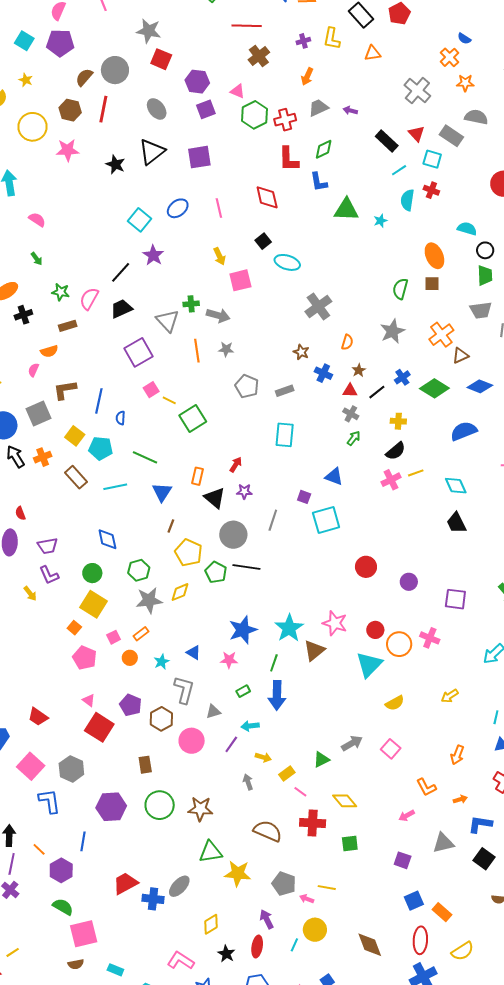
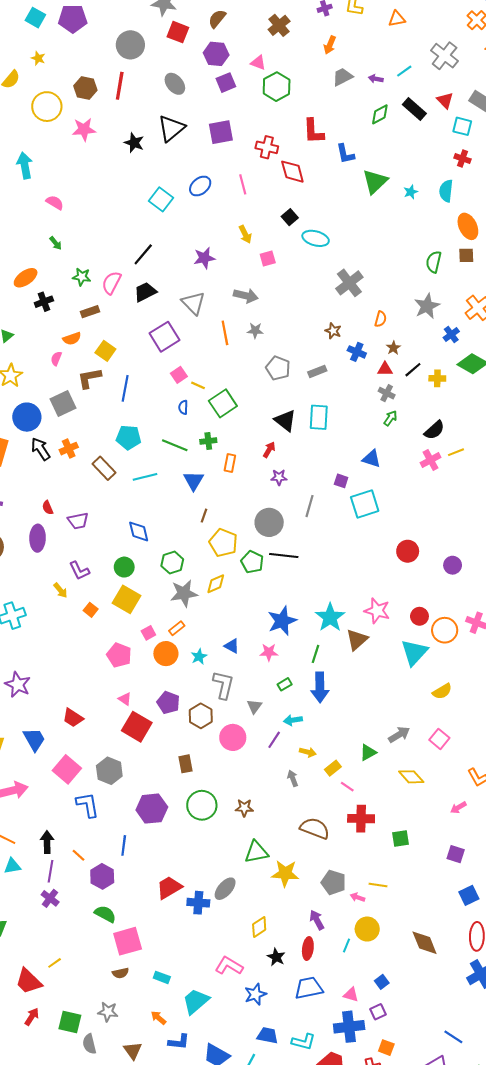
brown semicircle: (84, 77) -> (217, 19), moved
red cross: (285, 120) -> (267, 147), moved, turned 30
green diamond: (324, 149) -> (380, 114), moved
cyan line: (399, 170) -> (404, 71), moved
cyan semicircle: (407, 200) -> (446, 191), moved
green triangle: (346, 210) -> (375, 182), turned -44
purple star: (153, 255) -> (204, 258), moved, turned 30
pink square: (240, 280) -> (268, 258), size x0.7
green cross: (191, 304) -> (208, 441), moved
blue cross: (402, 377) -> (451, 335), moved
blue semicircle: (120, 418) -> (183, 407), moved
yellow cross: (398, 421) -> (437, 378), moved
yellow square: (75, 436) -> (105, 351), moved
black triangle: (215, 498) -> (285, 421), moved
purple trapezoid: (48, 546) -> (78, 521), moved
orange square: (74, 628) -> (91, 610), moved
orange circle: (130, 658) -> (166, 654), size x1.5
gray triangle: (213, 712) -> (254, 706), turned -35
yellow diamond: (345, 801) -> (411, 777), moved
brown star: (200, 809) -> (244, 808), size x0.7

